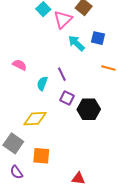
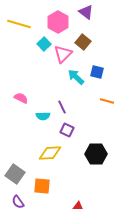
cyan semicircle: (42, 83) -> (43, 116), turned -112
black hexagon: (89, 109) -> (96, 154), moved
yellow diamond: (35, 119) -> (50, 153), moved

